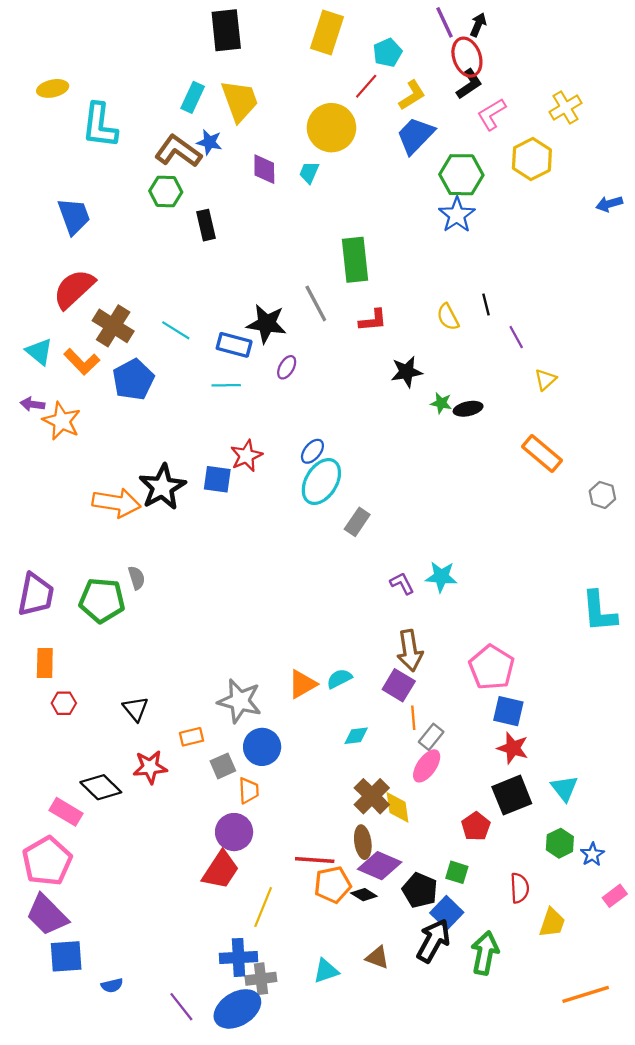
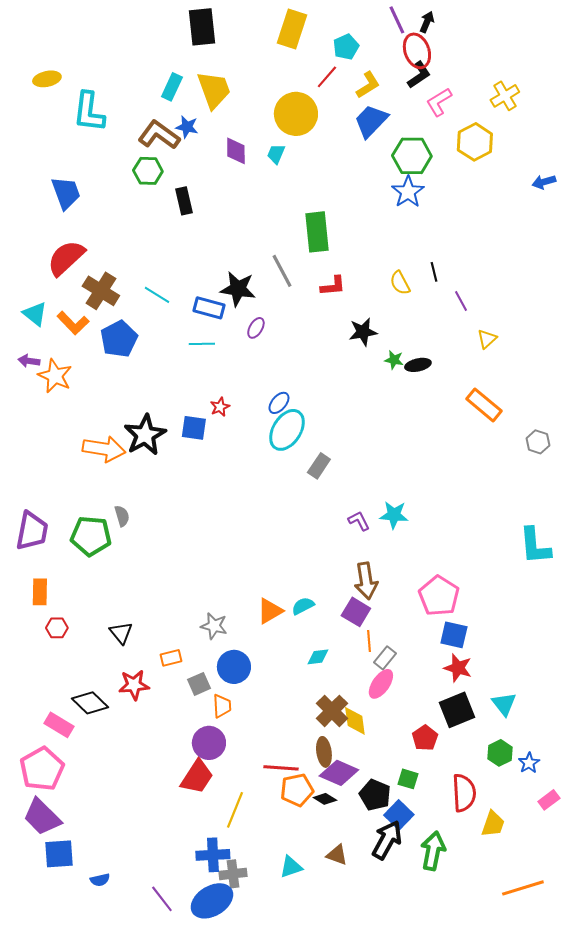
red star: (246, 456) -> (220, 407), size x0.7
gray star: (240, 701) -> (214, 626), size x0.7
red semicircle: (520, 888) -> (464, 793), size x1.4

